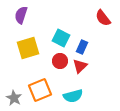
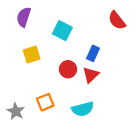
cyan square: (61, 38) -> (62, 31), moved
yellow square: (28, 48) -> (32, 54), size x0.7
orange square: (40, 90) -> (45, 102), size x0.7

